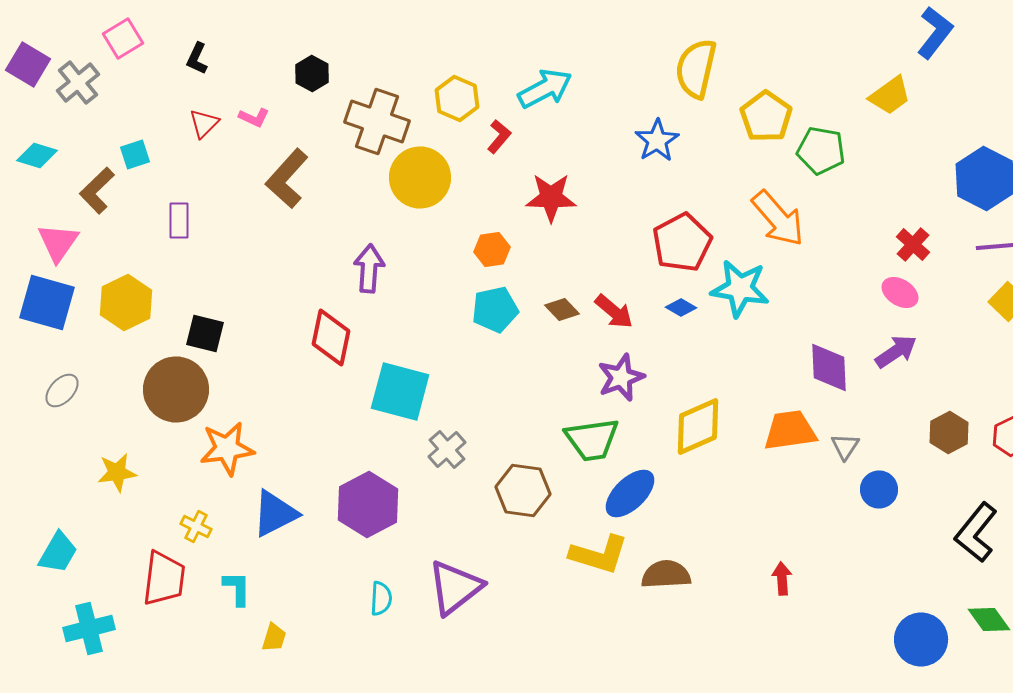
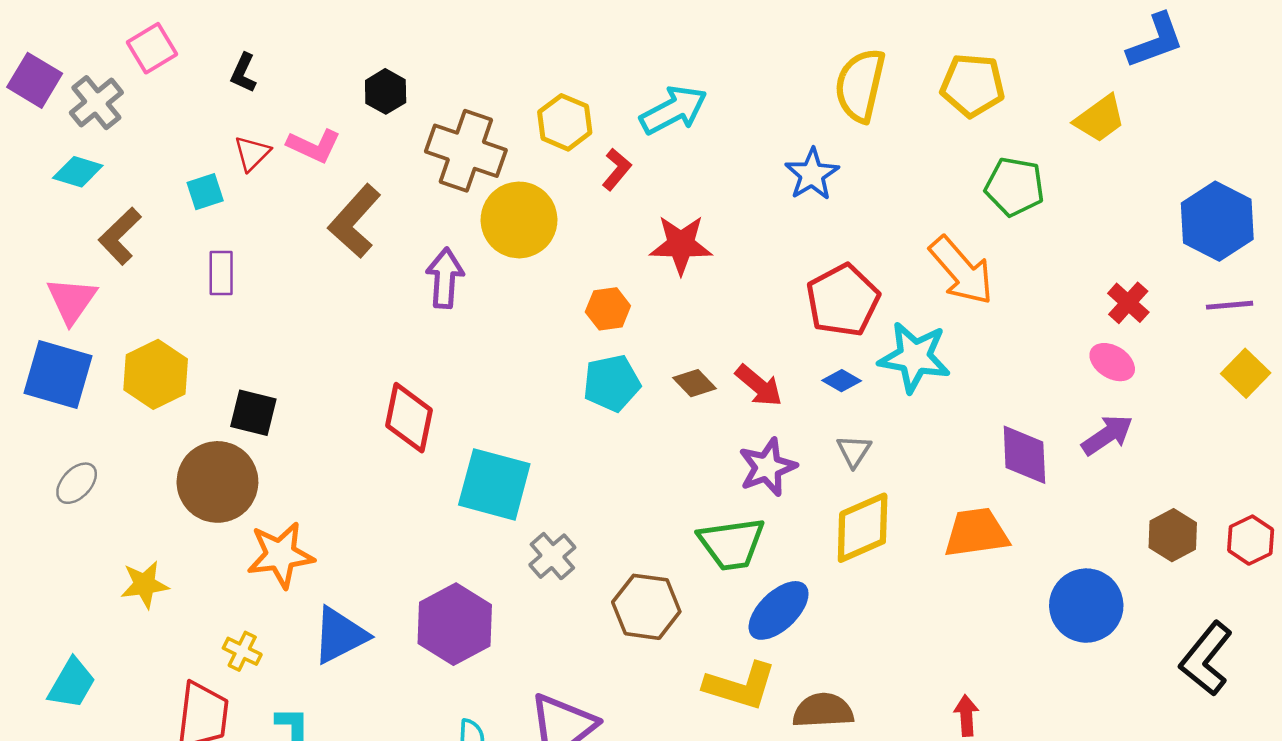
blue L-shape: (935, 32) -> (1155, 41), turned 32
yellow pentagon: (766, 116) -> (973, 85), moved, turned -30
pink L-shape: (254, 118) -> (314, 146), size x1.4
cyan square: (135, 154) -> (205, 192), moved
cyan diamond: (37, 156) -> (78, 172), moved
purple arrow: (369, 268) -> (445, 278), moved
gray triangle: (845, 446) -> (854, 451), moved
blue circle: (879, 490) -> (1086, 606), size x1.6

